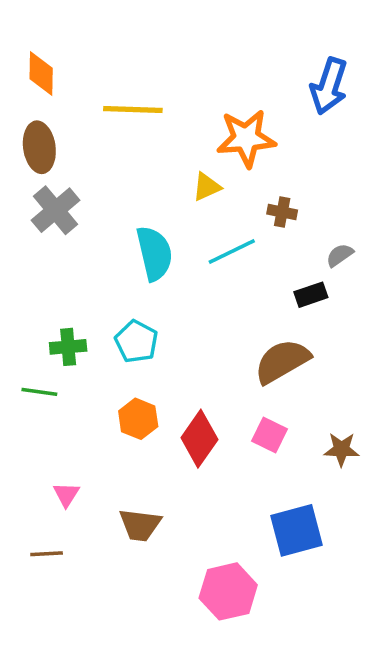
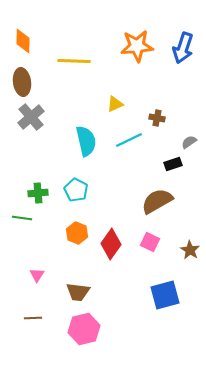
orange star: (246, 138) -> (137, 46), moved
brown star: (341, 449) -> (190, 250), turned 30
brown line: (47, 554) -> (33, 318), moved
pink hexagon: (228, 591) -> (84, 329), moved

